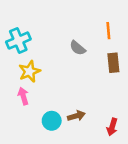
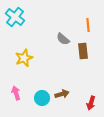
cyan cross: (18, 41) -> (15, 17), moved, turned -30
brown rectangle: (113, 63) -> (83, 51), moved
pink arrow: (23, 96) -> (16, 93), moved

